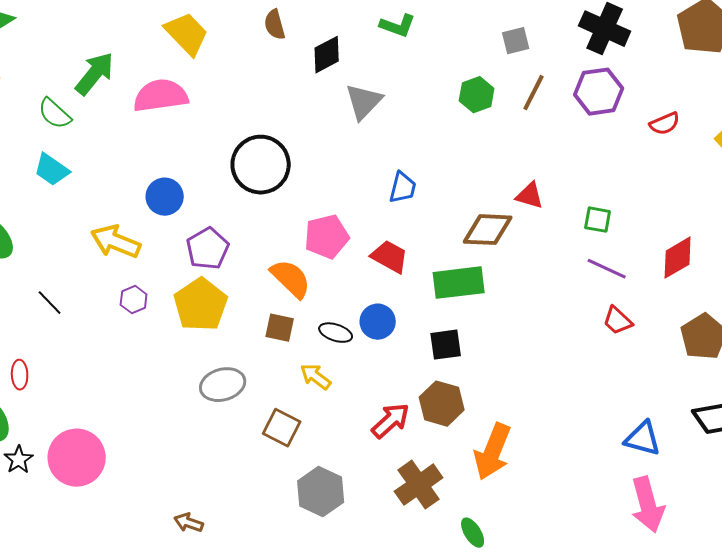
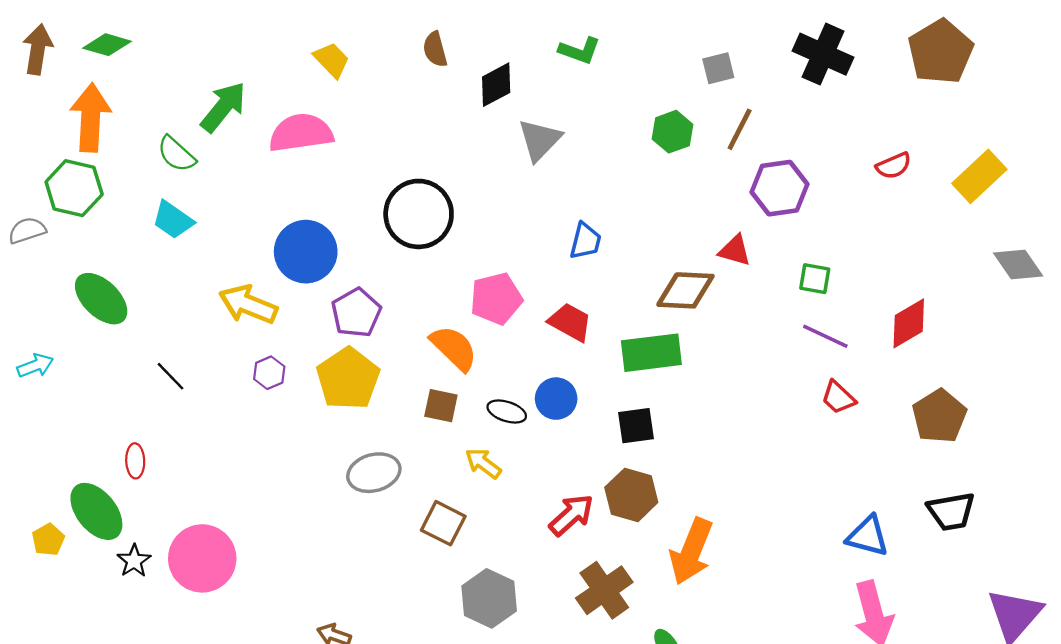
yellow trapezoid: (187, 34) -> (332, 60), size x0.7
purple hexagon: (599, 92) -> (779, 188), moved
blue circle: (165, 197) -> (306, 252), size x1.4

